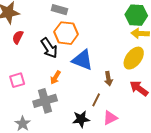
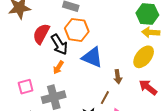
red semicircle: (18, 37) -> (41, 34), moved, size x1.5
orange arrow: (55, 77) -> (58, 67), moved
pink square: (17, 80) -> (26, 87), moved

